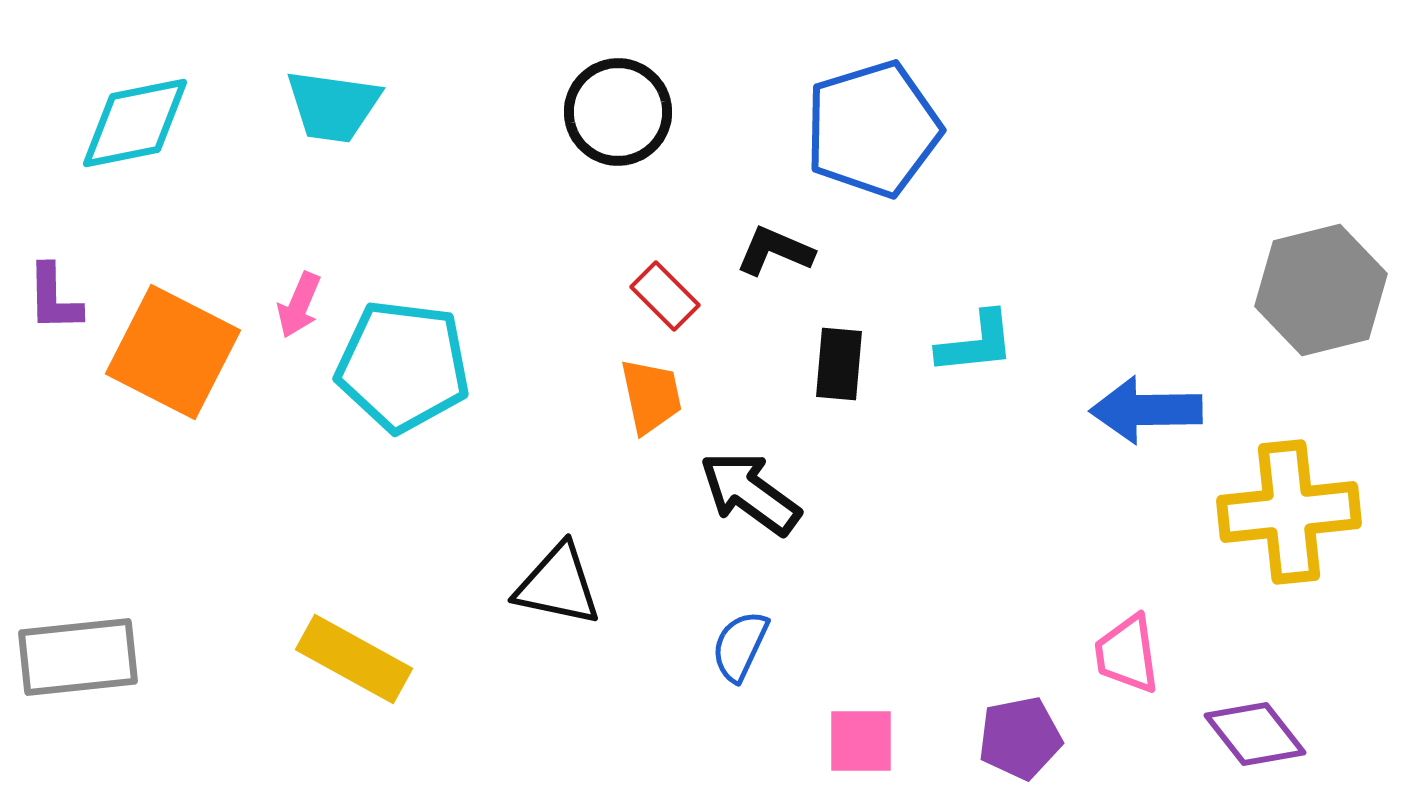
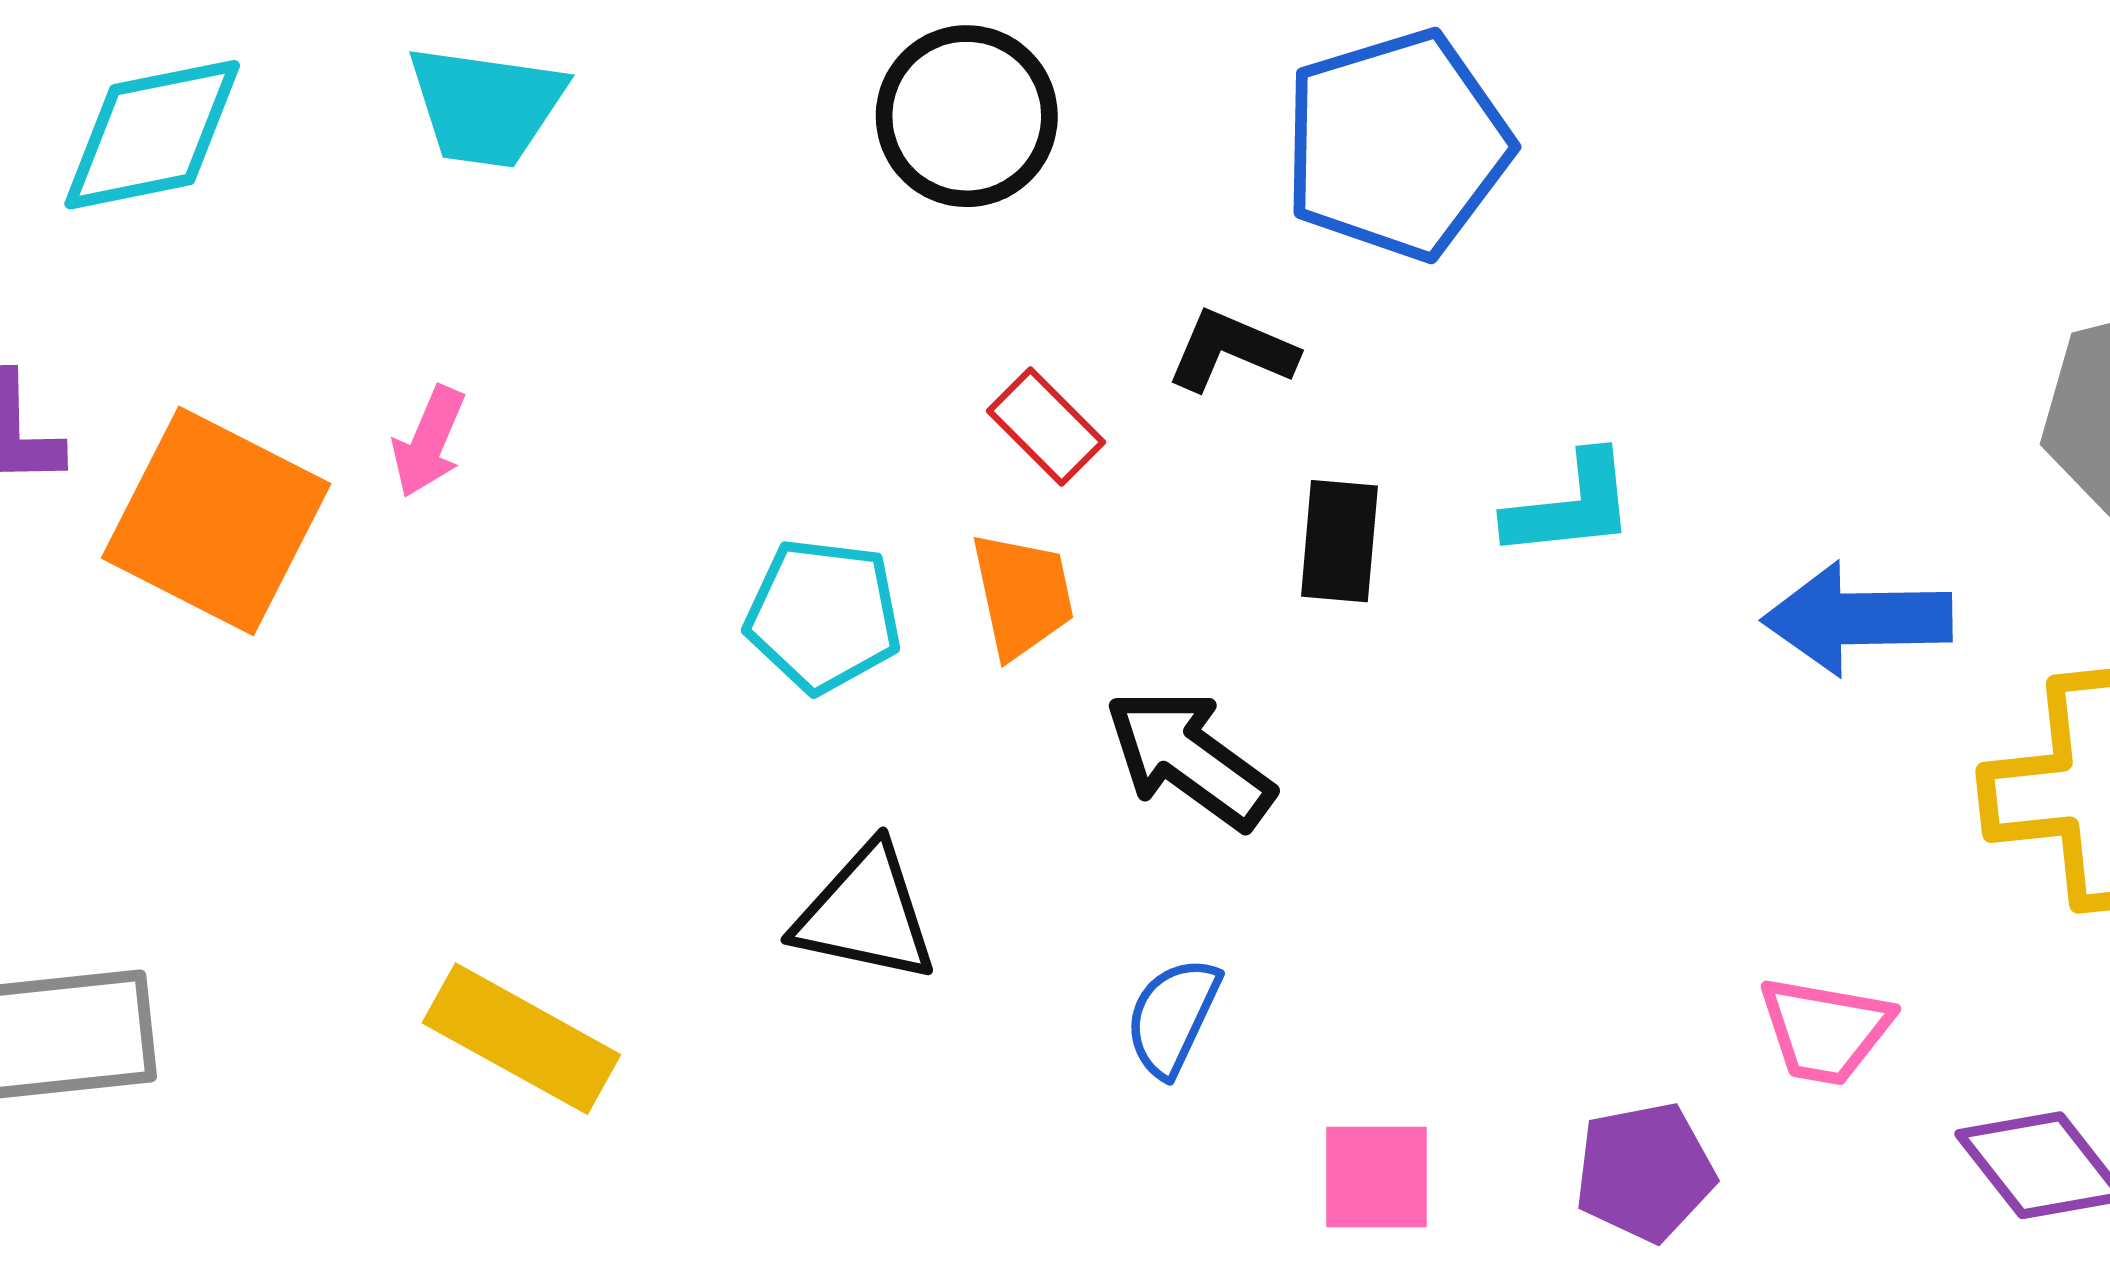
cyan pentagon: (403, 366) -> (823, 615), moved, size x0.7
pink trapezoid: (1127, 654) -> (1825, 1030), turned -72

